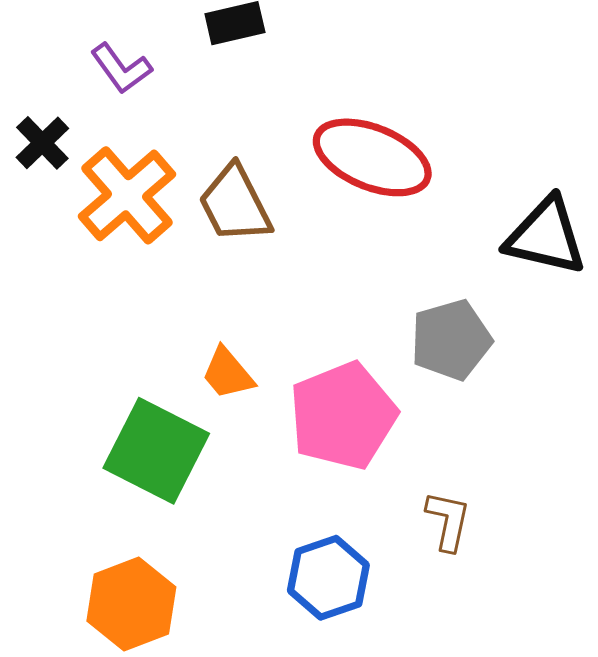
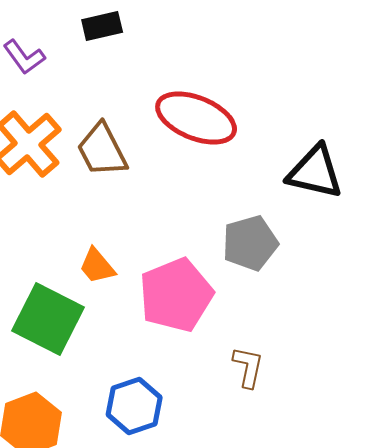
blue hexagon: (328, 578) -> (134, 406), moved

